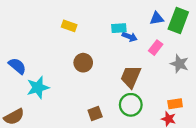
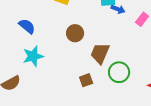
blue semicircle: (17, 66) -> (27, 26), moved
brown trapezoid: (131, 77) -> (100, 53), moved

